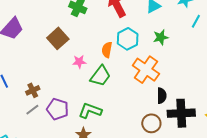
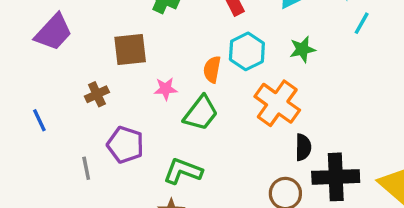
brown square: (58, 38) -> (130, 49), turned 35
brown cross: (33, 90) -> (97, 94), moved
purple pentagon: (58, 109) -> (125, 145), moved
gray line: (32, 110) -> (86, 168), turned -64

